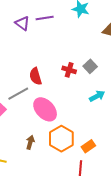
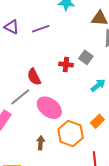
purple line: (45, 18) -> (41, 29), moved
orange rectangle: (88, 146) -> (97, 121), moved

